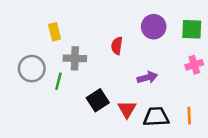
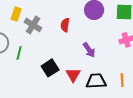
yellow rectangle: (55, 32) -> (16, 14), turned 32
gray cross: (75, 58) -> (33, 25), moved, turned 30
purple arrow: (147, 77) -> (89, 50), turned 70

